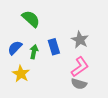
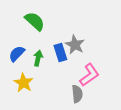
gray star: (80, 40) -> (75, 45), moved
gray semicircle: (79, 84) -> (77, 94), moved, turned -112

